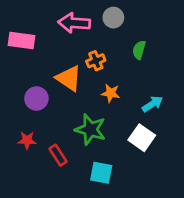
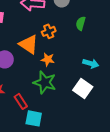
orange star: (111, 93) -> (48, 59), moved
cyan arrow: (152, 104) -> (91, 63), turned 49
cyan square: (101, 173) -> (34, 118), moved

